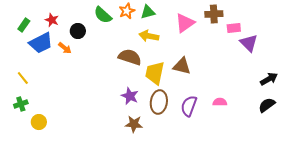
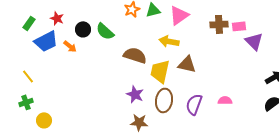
brown cross: (214, 14) -> (219, 24), moved
green semicircle: (103, 15) -> (105, 31), moved
pink triangle: (185, 23) -> (179, 15), moved
yellow arrow: (149, 36) -> (169, 41), moved

